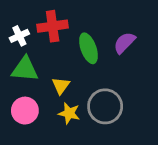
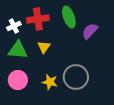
green ellipse: (89, 48) -> (69, 17), moved
yellow triangle: (61, 86) -> (44, 47), moved

